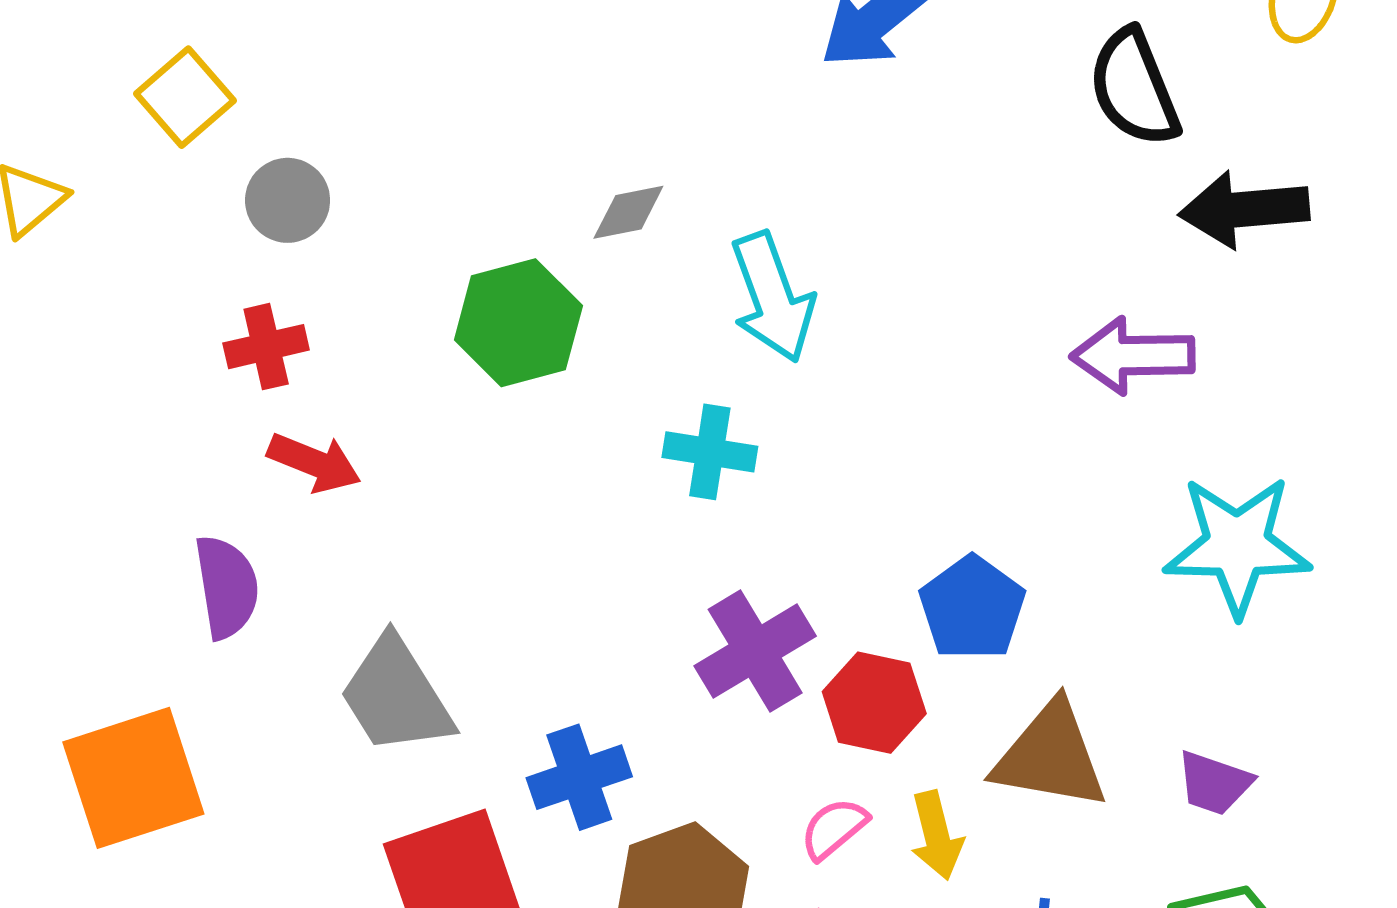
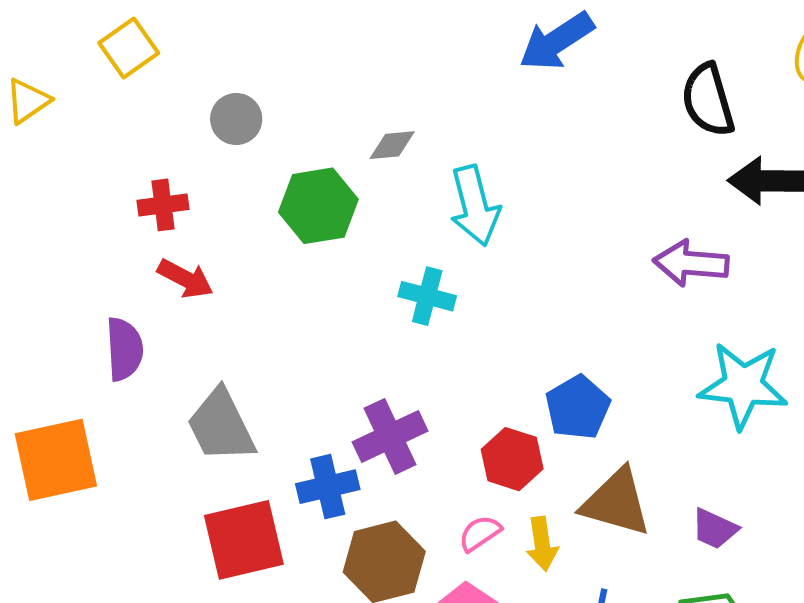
gray circle: (288, 200) -> (236, 119), moved
purple cross: (755, 651) -> (390, 436), moved

